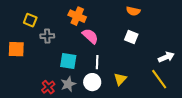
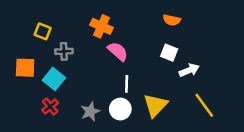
white arrow: (166, 57) -> (189, 70), moved
cyan square: (68, 61) -> (54, 79), moved, turned 30
yellow triangle: (120, 79) -> (155, 105), size x1.5
red cross: (48, 87) -> (50, 107), moved

